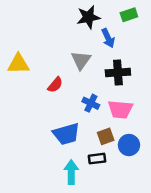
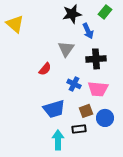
green rectangle: (129, 15) -> (105, 12), turned -32
yellow triangle: (18, 64) -> (15, 24), moved, turned 42

